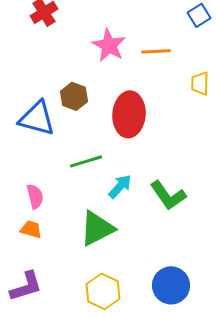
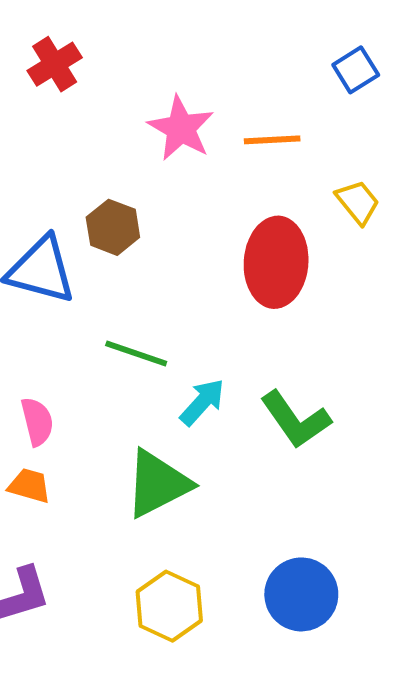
yellow trapezoid: (200, 83) -> (358, 202), turned 140
red ellipse: (129, 114) -> (276, 262), moved
green line: (86, 161) -> (136, 354), turned 36

